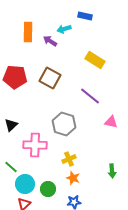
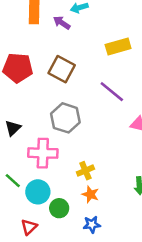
yellow rectangle: (95, 60) -> (118, 47), turned -48
gray hexagon: (64, 124) -> (65, 118), moved
cyan circle: (25, 184) -> (38, 192), moved

